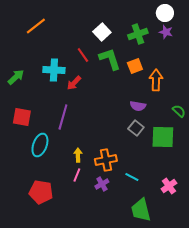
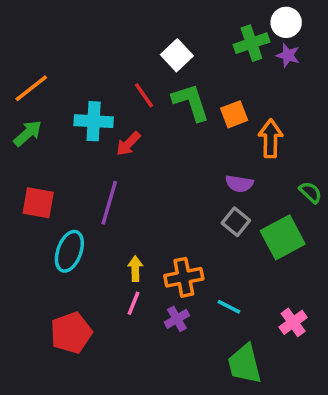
orange line: (36, 26) -> (31, 88), moved
green cross: (138, 34) -> (251, 43), moved
green square: (163, 137) -> (283, 237), turned -30
red pentagon: (41, 192) -> (71, 333), turned -30

